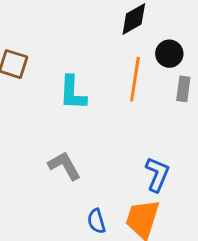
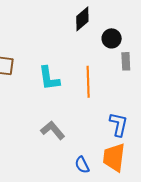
orange line: (135, 79) -> (88, 82), moved

